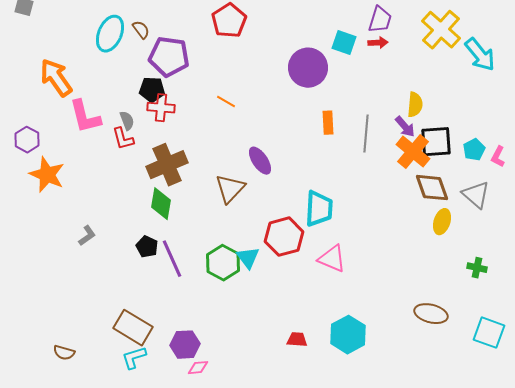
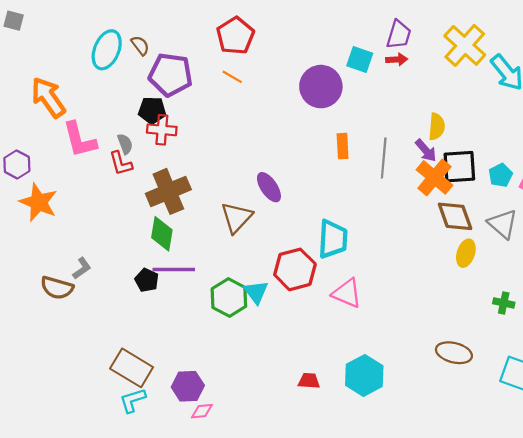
orange line: (226, 102) -> (232, 77), moved
purple line: (172, 259) -> (174, 269), moved, turned -66
brown semicircle: (64, 353) -> (57, 288), moved, size x1.4

